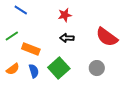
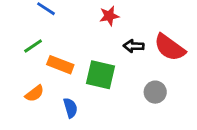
black arrow: (67, 38) -> (134, 46), moved
green square: (59, 68) -> (101, 75), moved, turned -35
blue semicircle: (34, 71) -> (70, 108), moved

